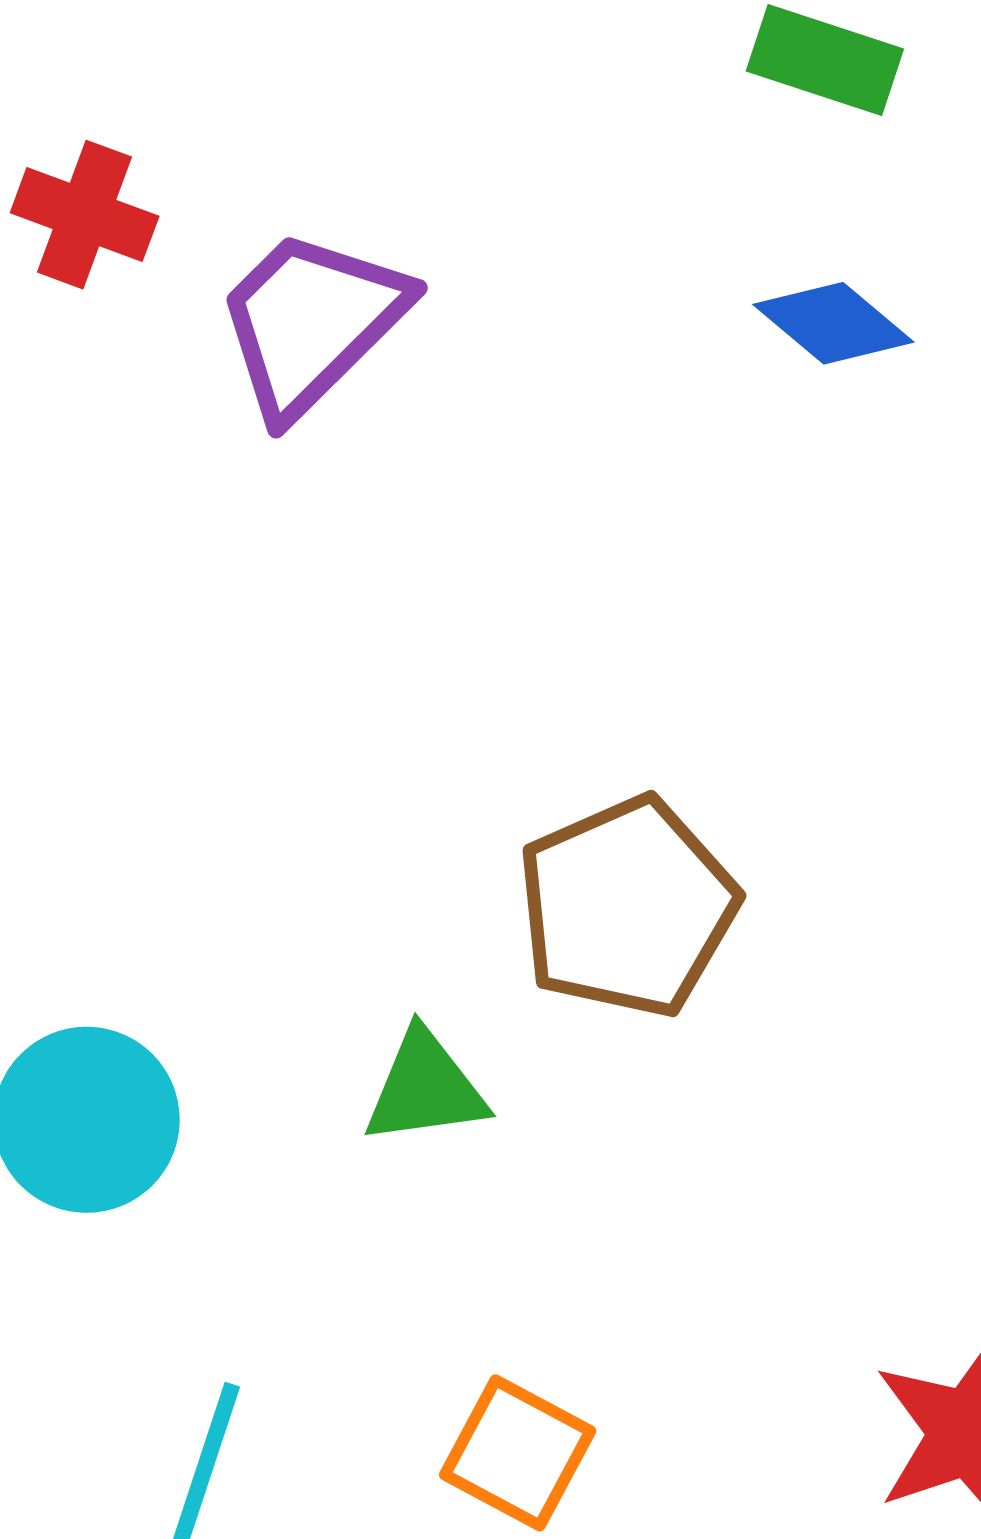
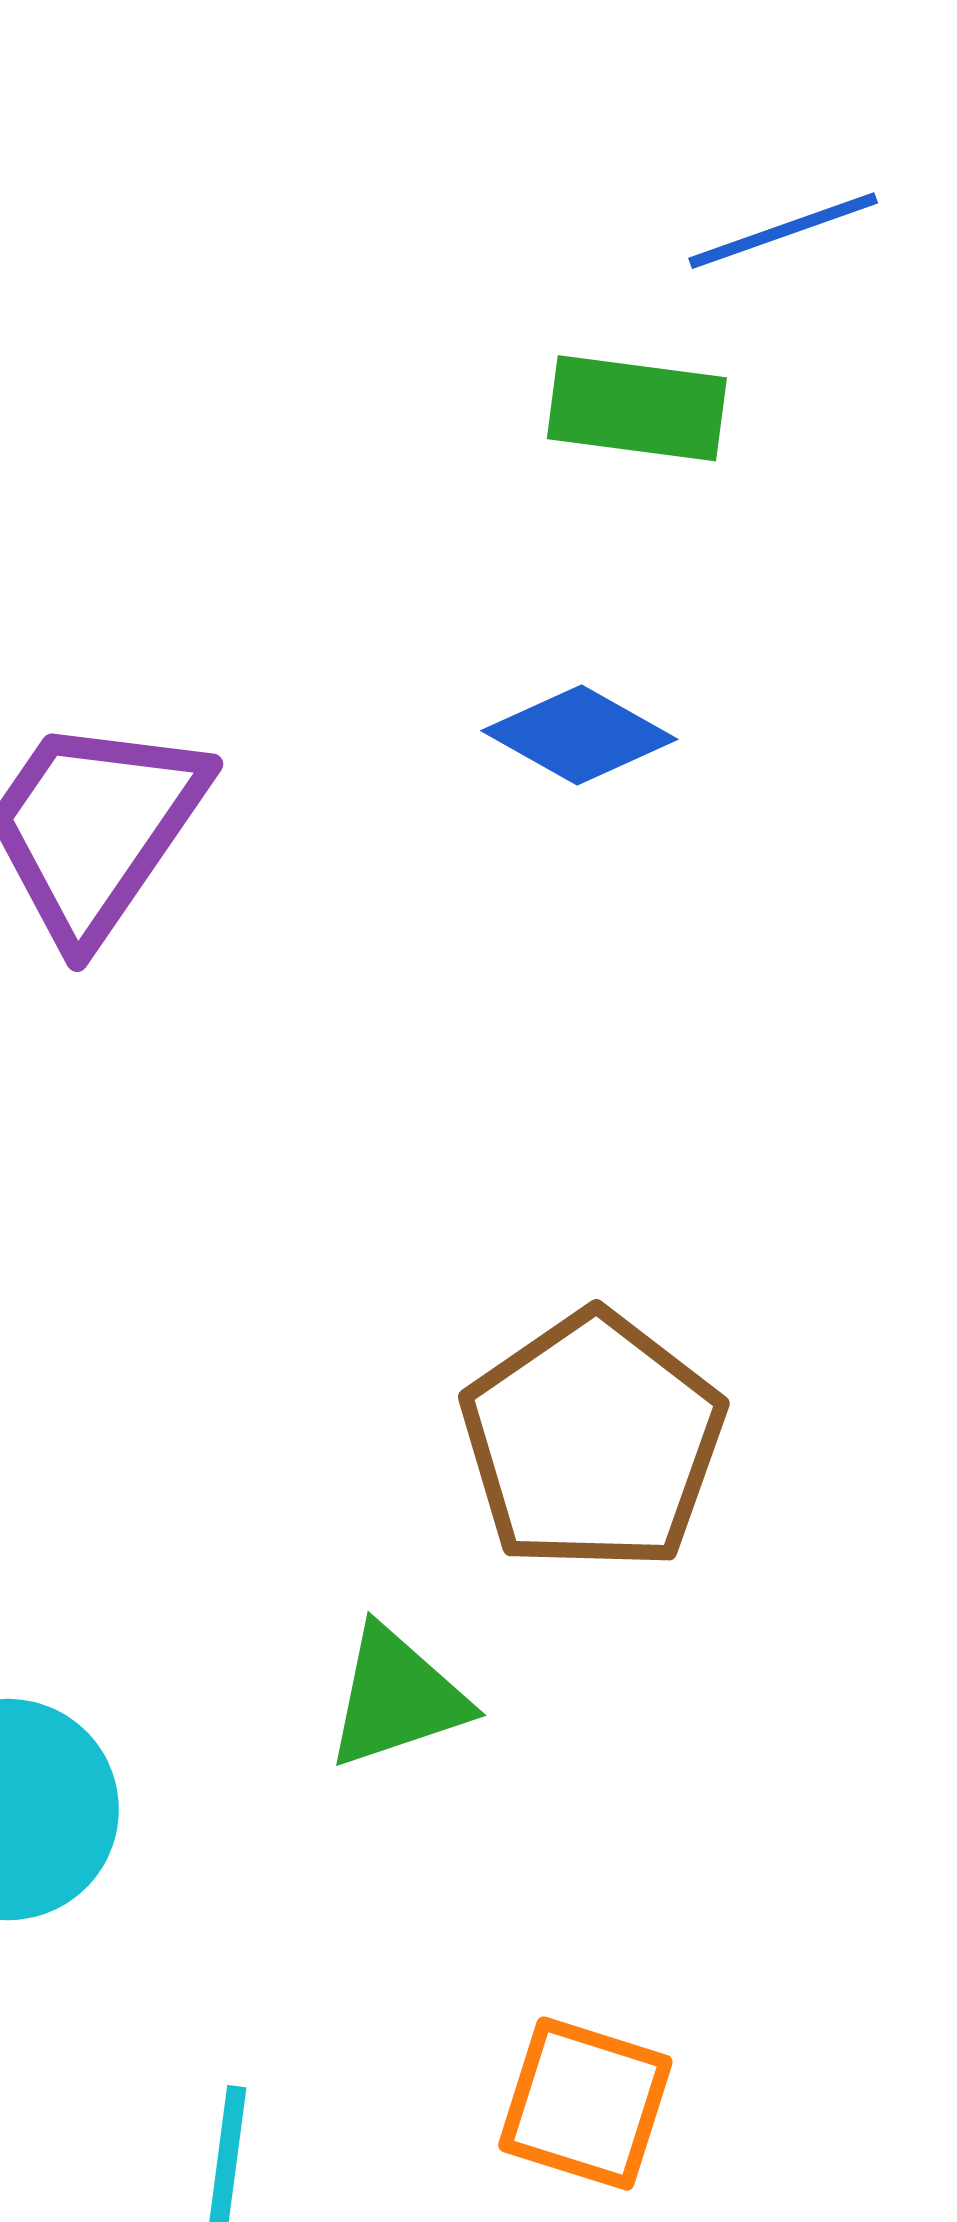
blue diamond: (833, 323) -> (579, 735), moved

